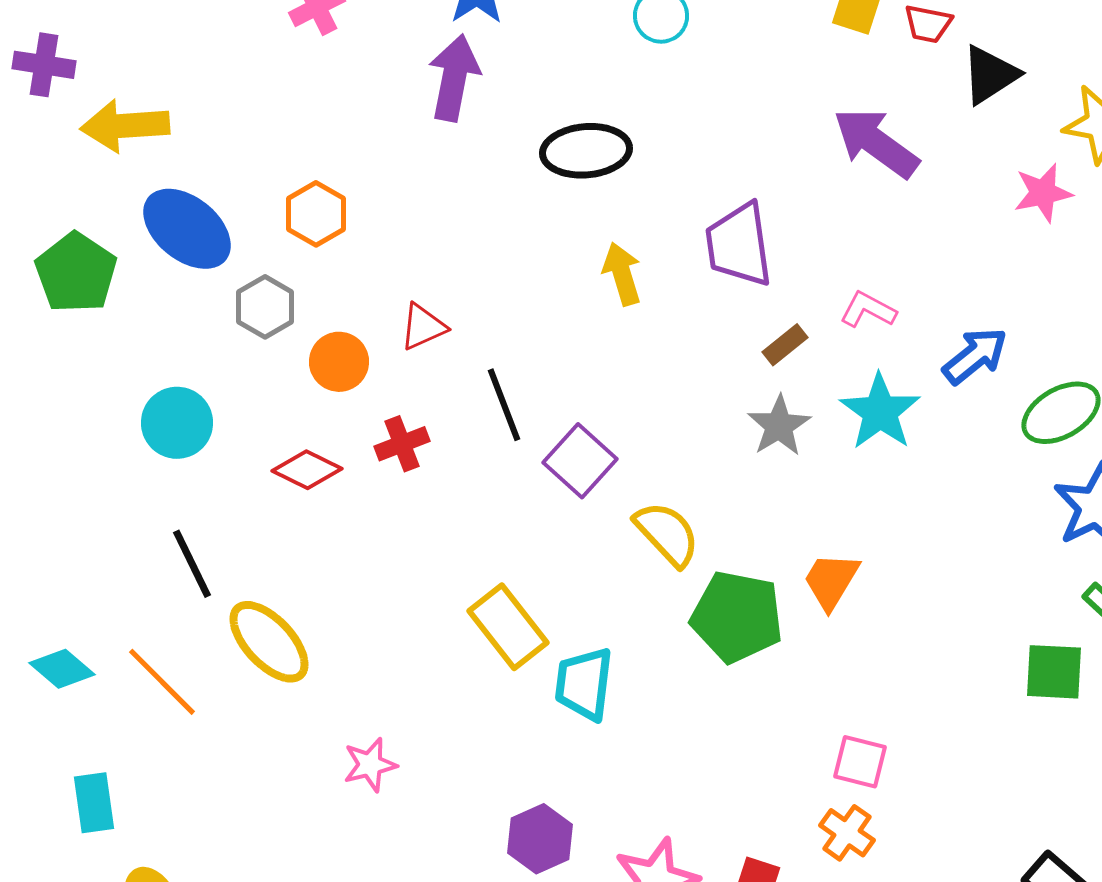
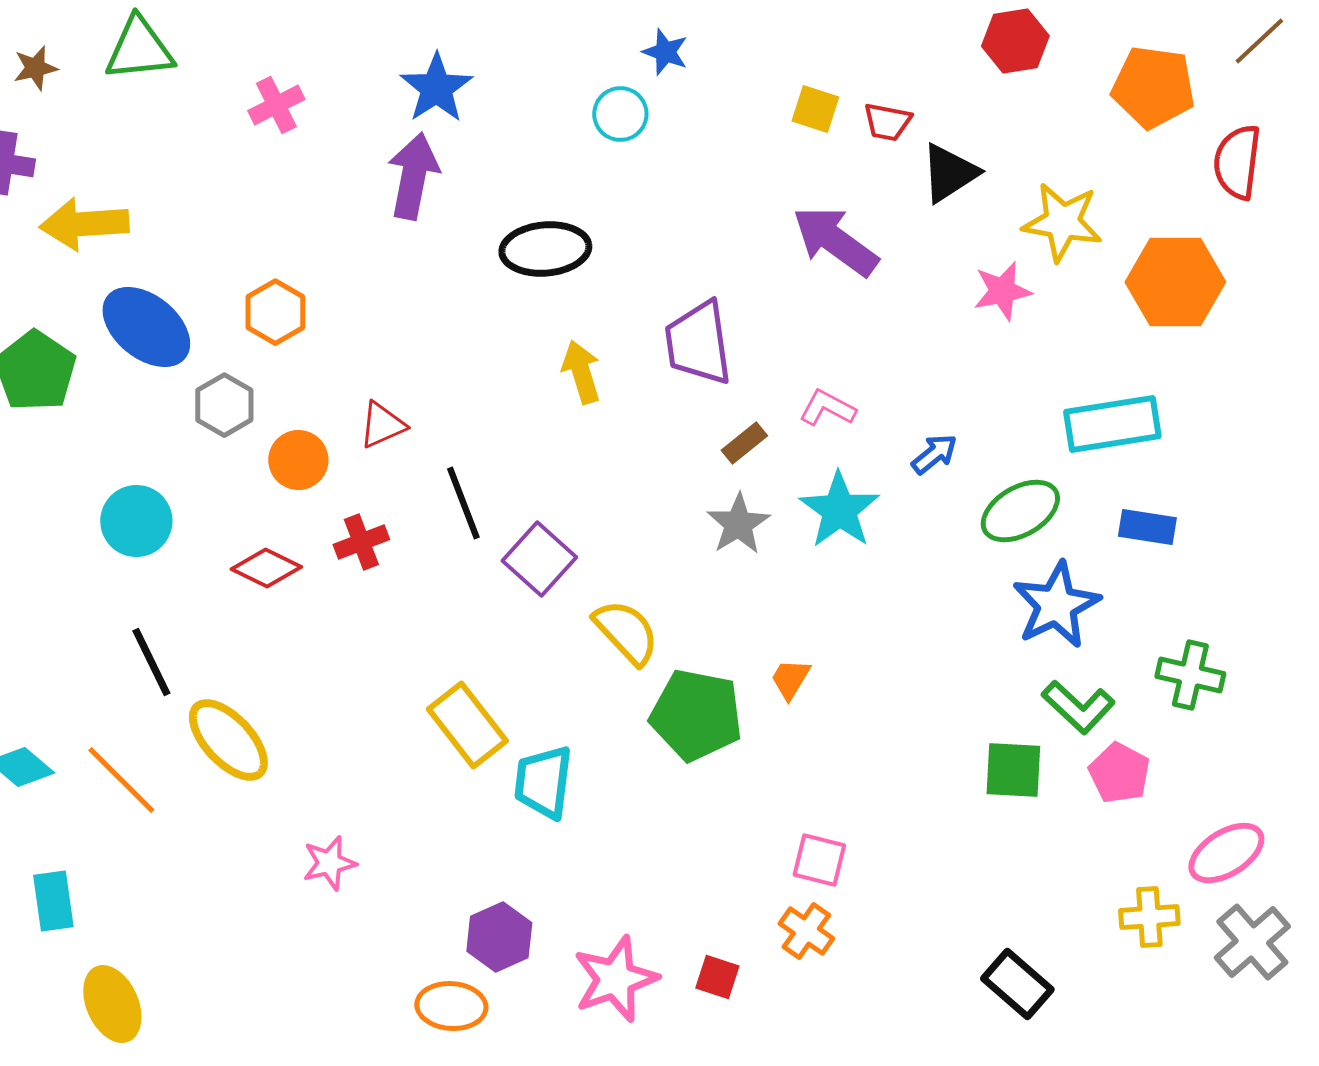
blue arrow: (975, 356) -> (934, 454), size x0.7
orange trapezoid: (831, 581) -> (790, 679), size x0.7

